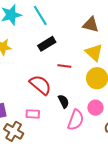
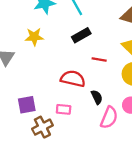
red semicircle: (40, 85) -> (73, 79), turned -30
brown cross: (14, 131) -> (42, 127), turned 30

